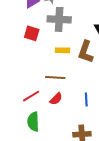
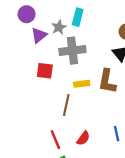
brown line: (55, 77) -> (66, 105), moved, turned -72
red line: (31, 96) -> (55, 140), turned -72

